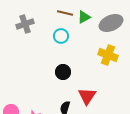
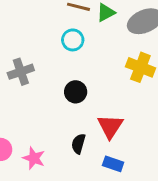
gray cross: (25, 24) -> (21, 72), moved

